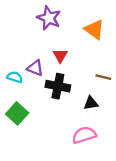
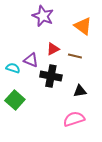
red triangle: (60, 56) -> (53, 49), turned 32
brown line: (103, 77) -> (75, 56), moved

